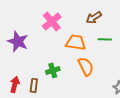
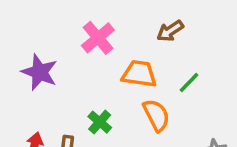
green line: (105, 39) -> (189, 82), moved, turned -48
green cross: (53, 70) -> (100, 122), turned -32

